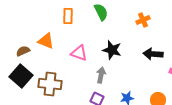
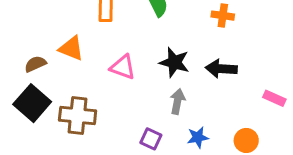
orange cross: (143, 20) -> (223, 16), turned 32
black arrow: (153, 54) -> (221, 69), moved
gray arrow: (101, 75) -> (177, 101), moved

